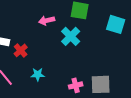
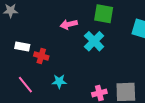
red cross: (21, 50) -> (41, 56), turned -32

